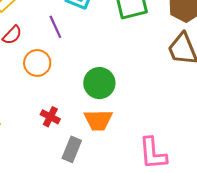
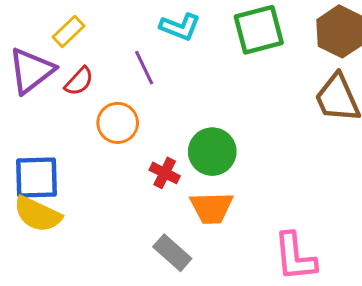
red cross: (50, 117) -> (165, 173), moved
gray rectangle: (72, 149) -> (172, 253), turned -70

